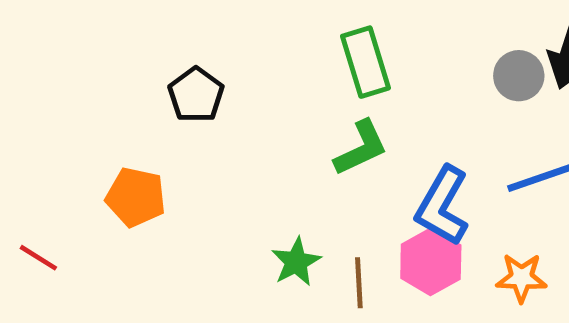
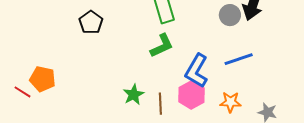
orange pentagon: (136, 197) -> (43, 79), moved

